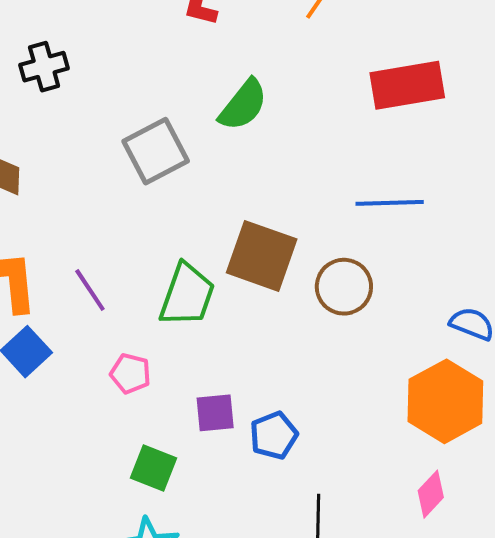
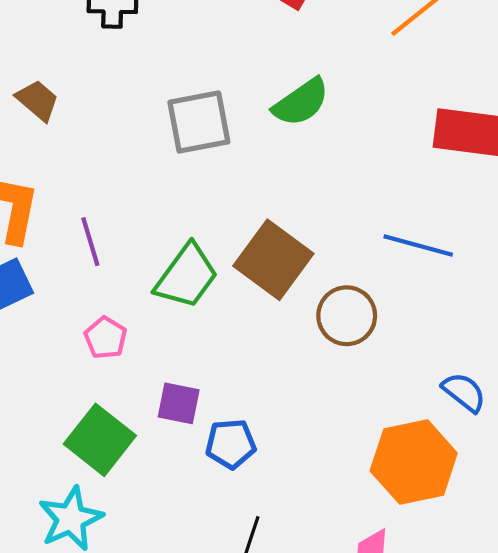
green square: (153, 468) -> (100, 440), size x1.4

